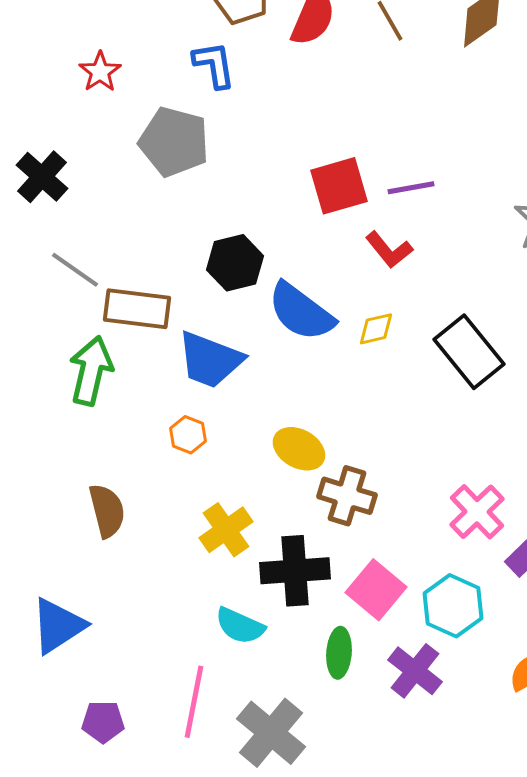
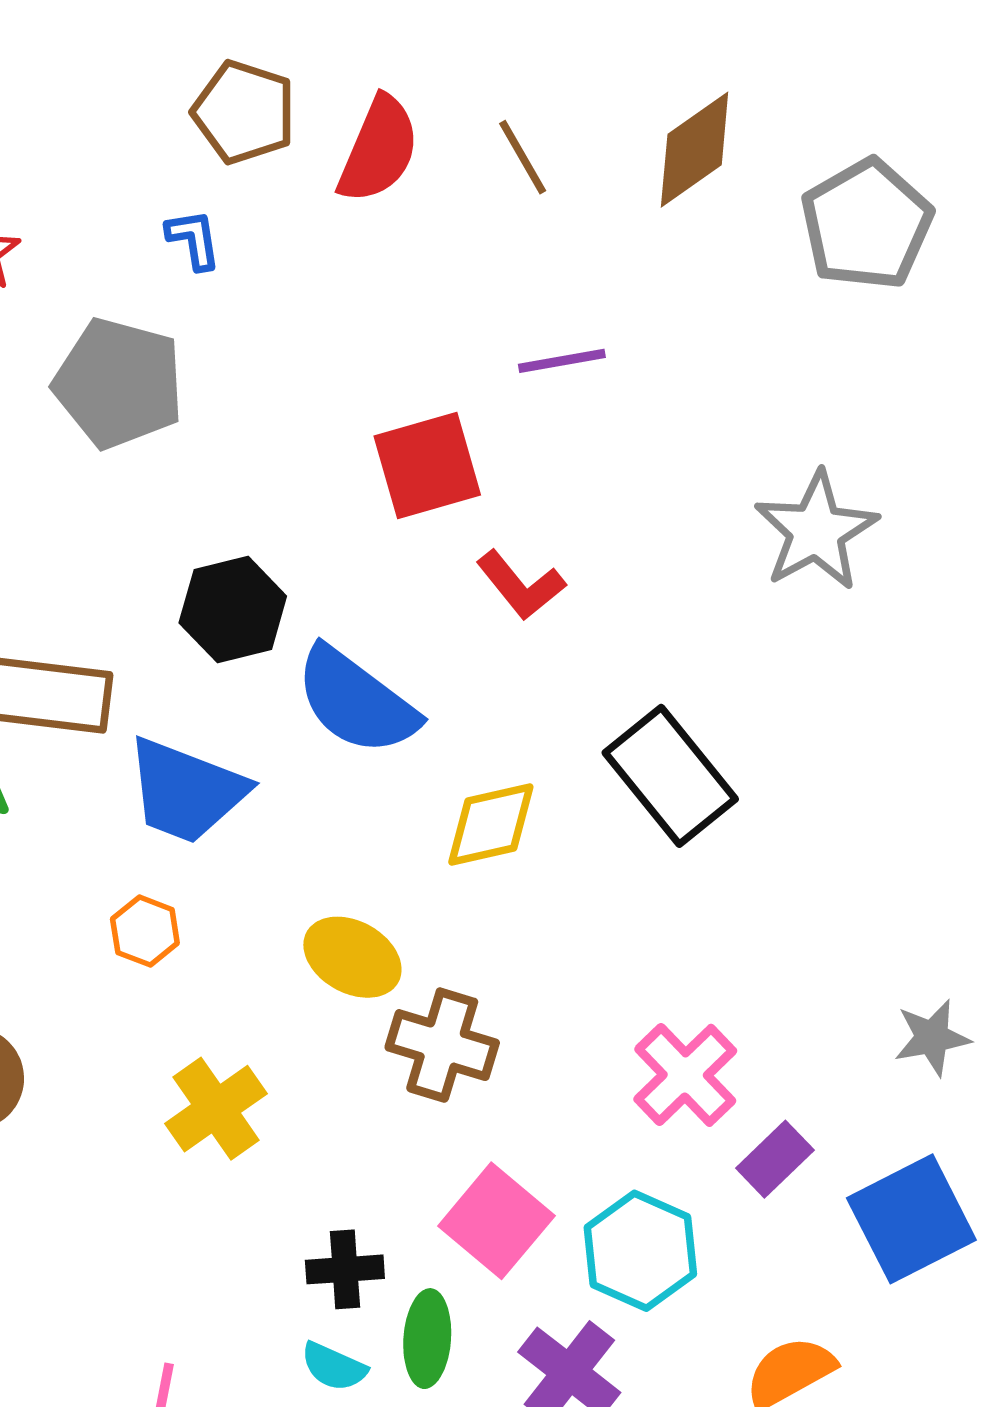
blue L-shape: (214, 65) -> (194, 239), size x0.7
purple line: (411, 188) -> (562, 361), moved
yellow diamond: (376, 329) -> (491, 824), moved, size x1.4
black cross: (295, 571) -> (345, 1269), moved, size x0.6
cyan semicircle: (240, 626) -> (334, 1367), moved, size x0.7

